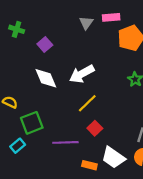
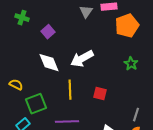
yellow line: (87, 103) -> (70, 90), moved, turned -48
red square: (95, 128) -> (100, 94), moved, turned -32

